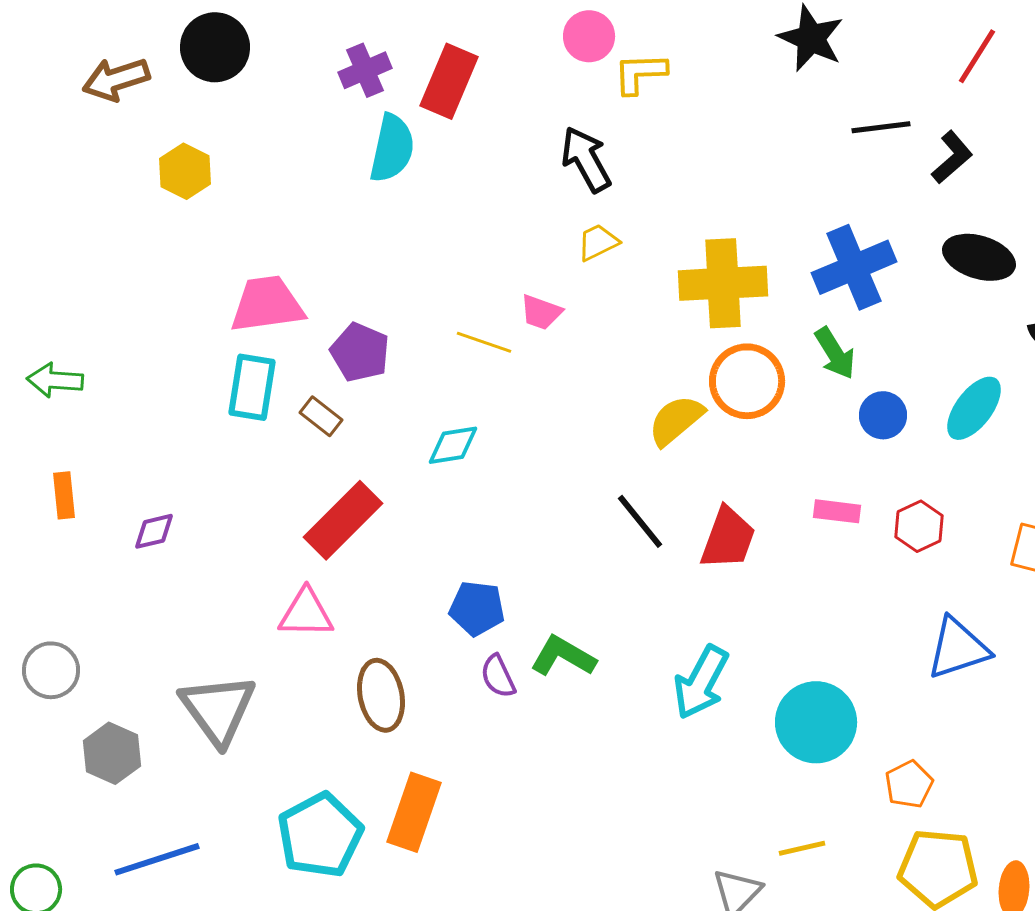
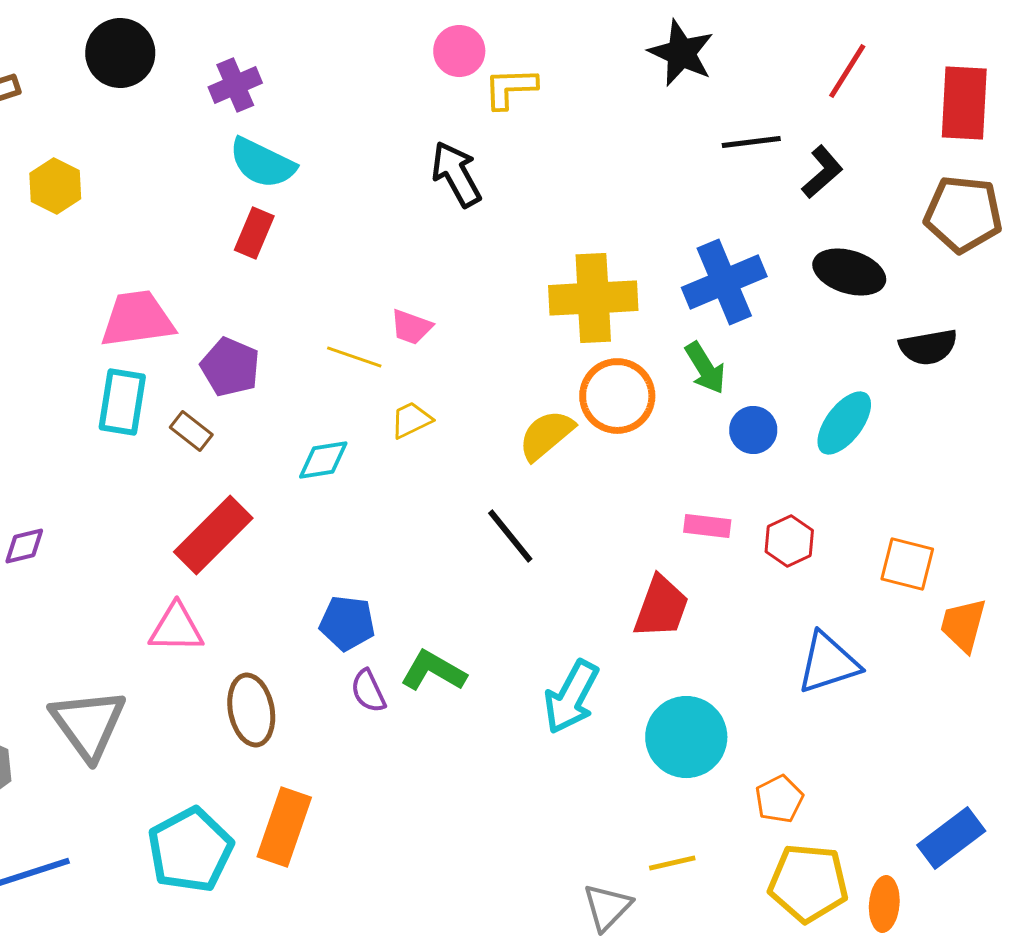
black circle: (215, 47) -> (120, 53), moved
red rectangle: (449, 81) -> (254, 233), moved, size x0.7
cyan semicircle: (392, 148) -> (262, 163), turned 104
yellow trapezoid: (598, 242) -> (411, 420), moved
red trapezoid: (728, 538) -> (661, 607), moved

